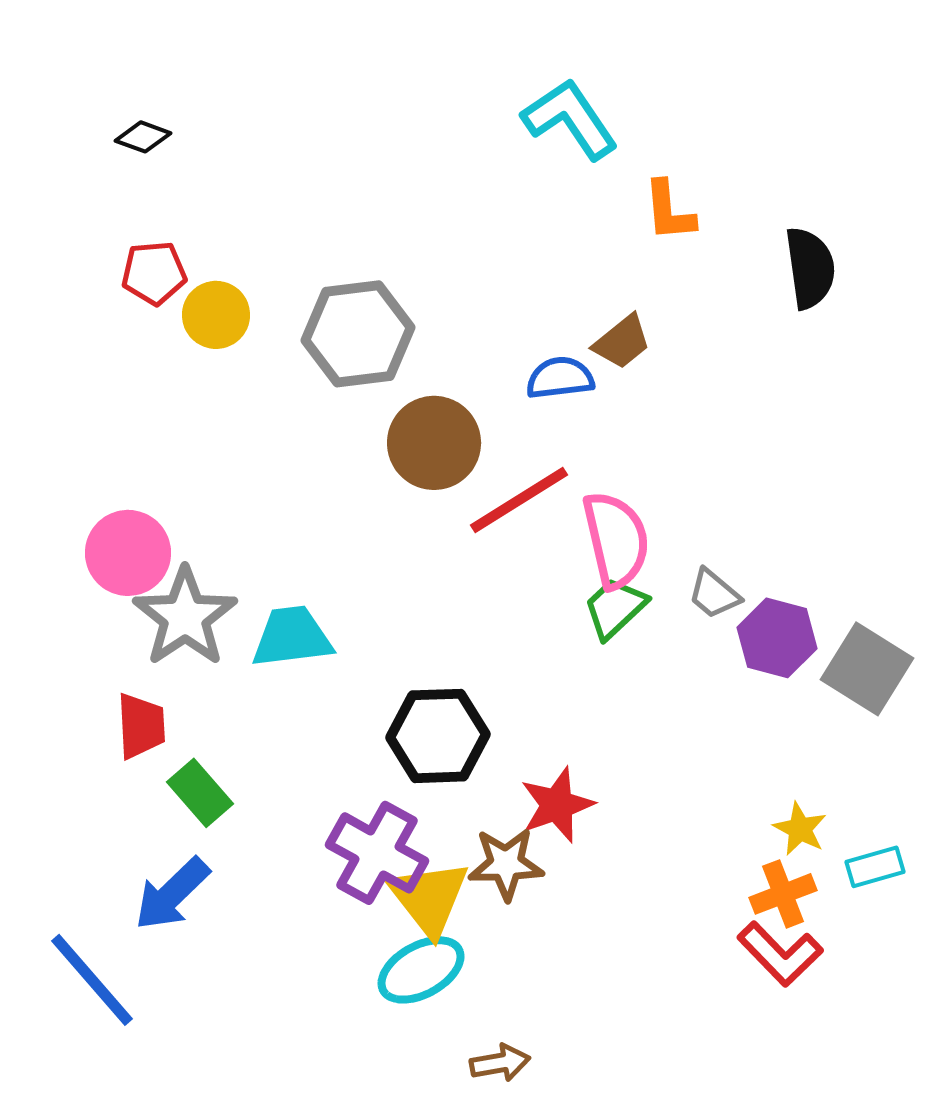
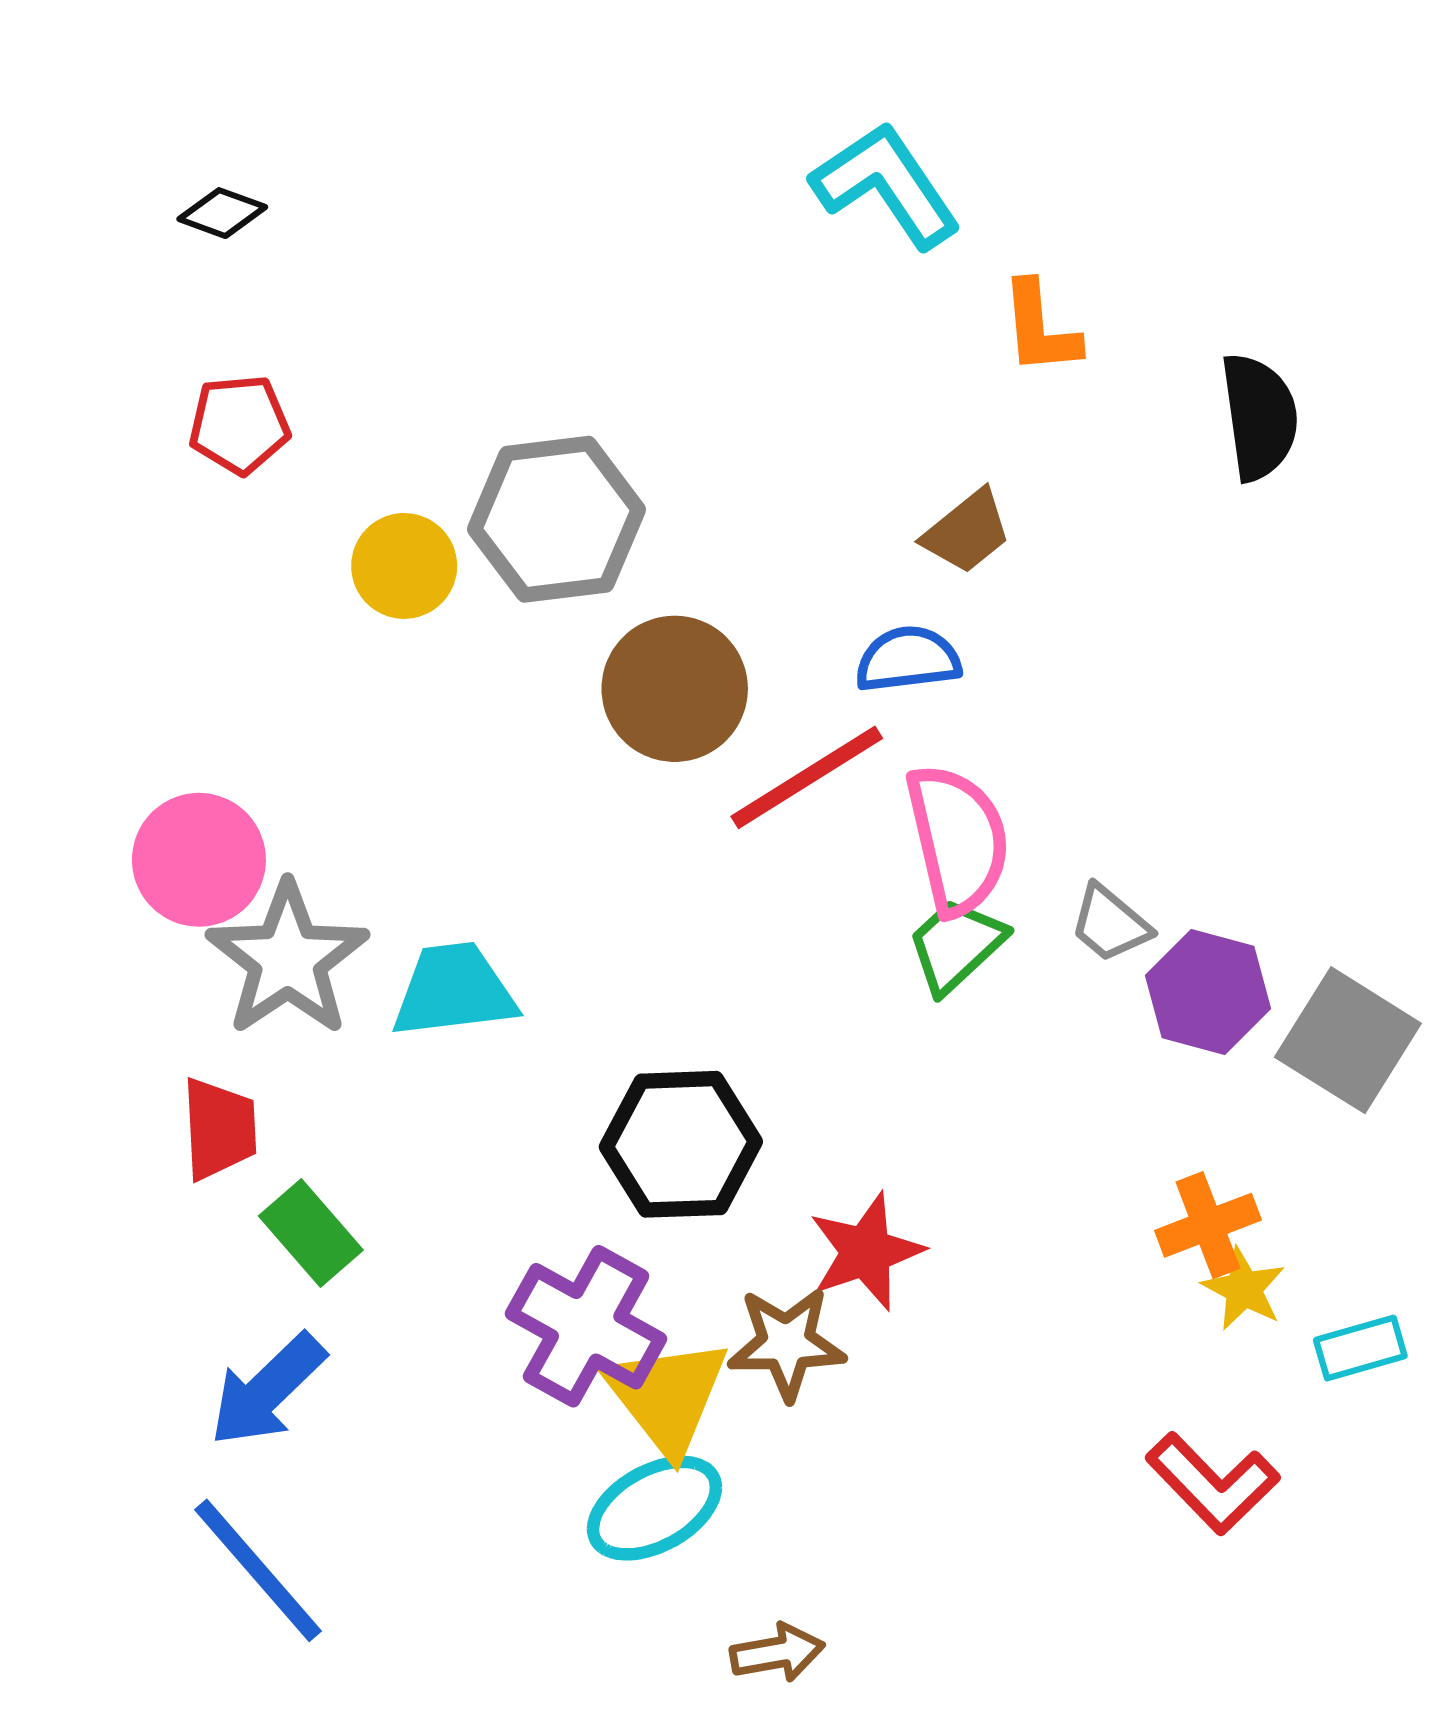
yellow circle: (216, 315) -> (404, 566), moved
blue semicircle: (560, 378) -> (908, 659), moved
orange cross: (783, 894) -> (1208, 1225), moved
blue line: (92, 980) -> (258, 1570), moved

